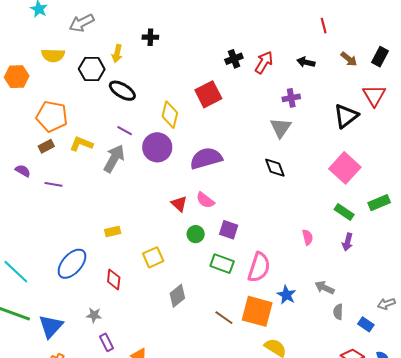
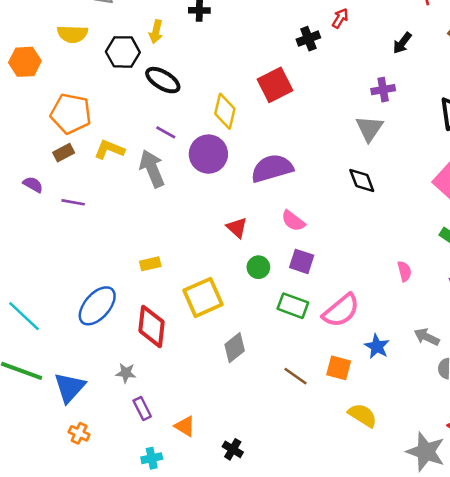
red arrow: (264, 62) -> (340, 18), moved, size x0.7
black arrow: (306, 62) -> (402, 43), turned -66
gray arrow: (114, 159) -> (152, 169), turned -52
pink semicircle: (205, 200) -> (293, 221), moved
yellow square: (153, 257) -> (203, 297), size x1.4
pink semicircle: (259, 267) -> (341, 311), turned 32
red diamond: (114, 280) -> (152, 326), size x1.5
orange square: (257, 311) -> (339, 368), size x0.6

